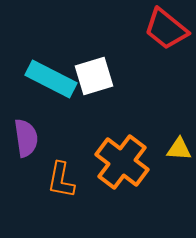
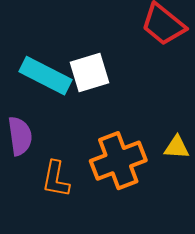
orange cross: (122, 162) -> (118, 161), turned 32

